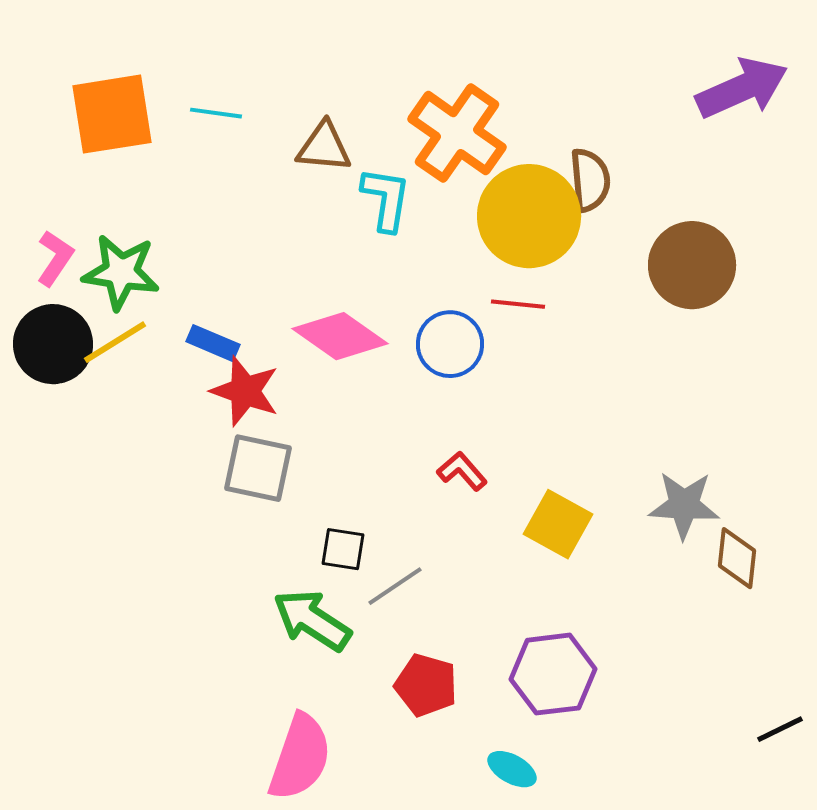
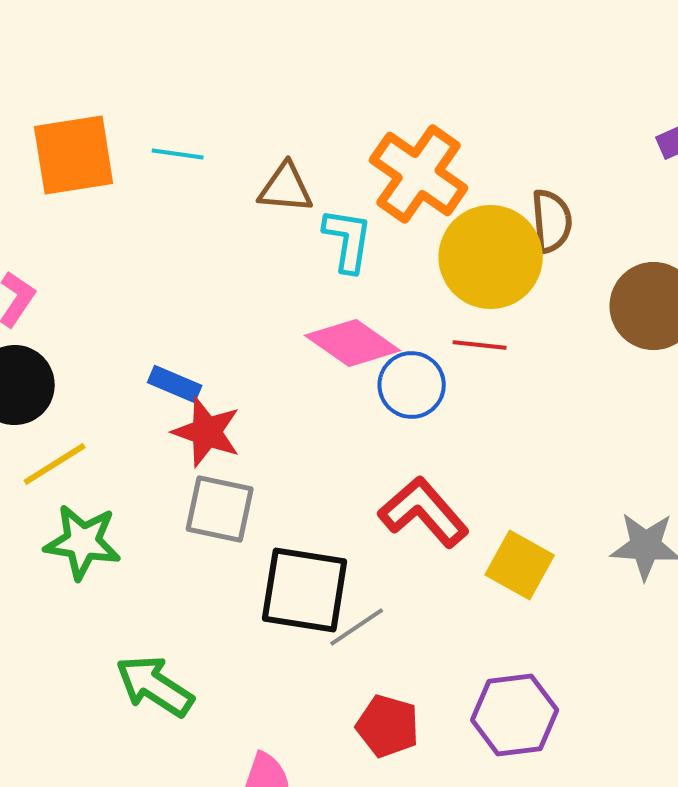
green star: (121, 272) -> (83, 542), moved
pink diamond: (340, 336) -> (353, 343), moved
yellow line: (115, 342) -> (55, 464), moved
red L-shape: (462, 471) -> (424, 512), size x1.8
black square: (343, 549) -> (305, 590), size x2.0
green arrow: (312, 620) -> (155, 686), moved

